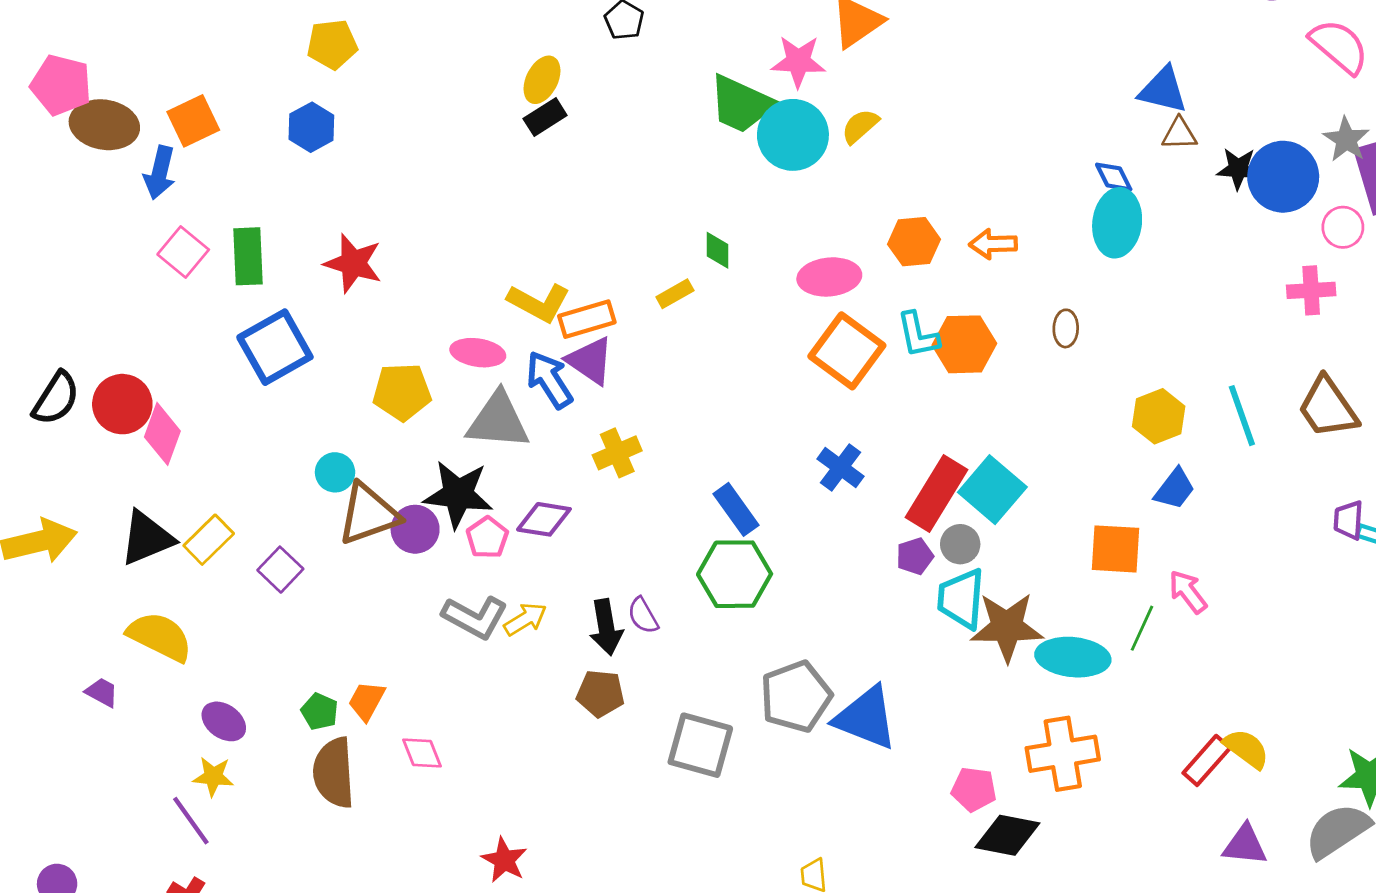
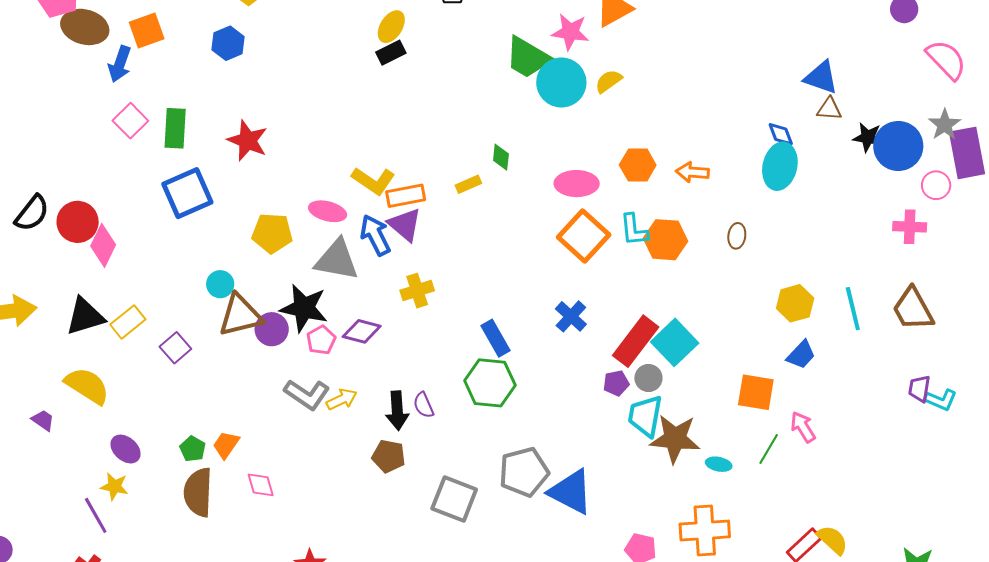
cyan ellipse: (1073, 657) -> (719, 464), size x0.5

